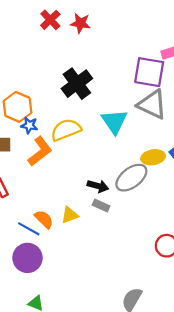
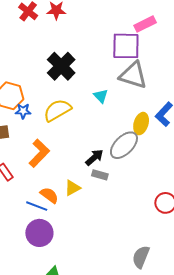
cyan triangle: (114, 121) -> (101, 96), size x0.6
orange L-shape: (40, 151) -> (39, 153), moved
yellow ellipse: (153, 157) -> (141, 124), turned -55
black arrow: (98, 186) -> (94, 157), turned -48

